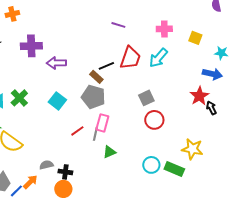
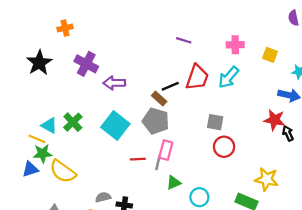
purple cross: (31, 46) -> (86, 64), turned 30
red star: (199, 96) -> (274, 120), turned -30
gray square: (146, 98) -> (215, 122), turned 35
cyan square: (57, 101) -> (115, 125), size x1.4
red line: (77, 131) -> (138, 159), turned 32
cyan circle: (151, 165) -> (199, 197), moved

